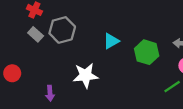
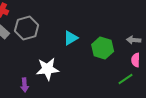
purple arrow: (50, 93) -> (25, 85), moved

